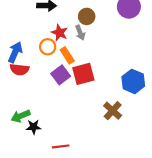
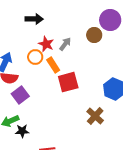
brown circle: (87, 16) -> (94, 35), moved
gray arrow: (80, 33) -> (65, 44), turned -120
purple square: (61, 75) -> (20, 95), moved

